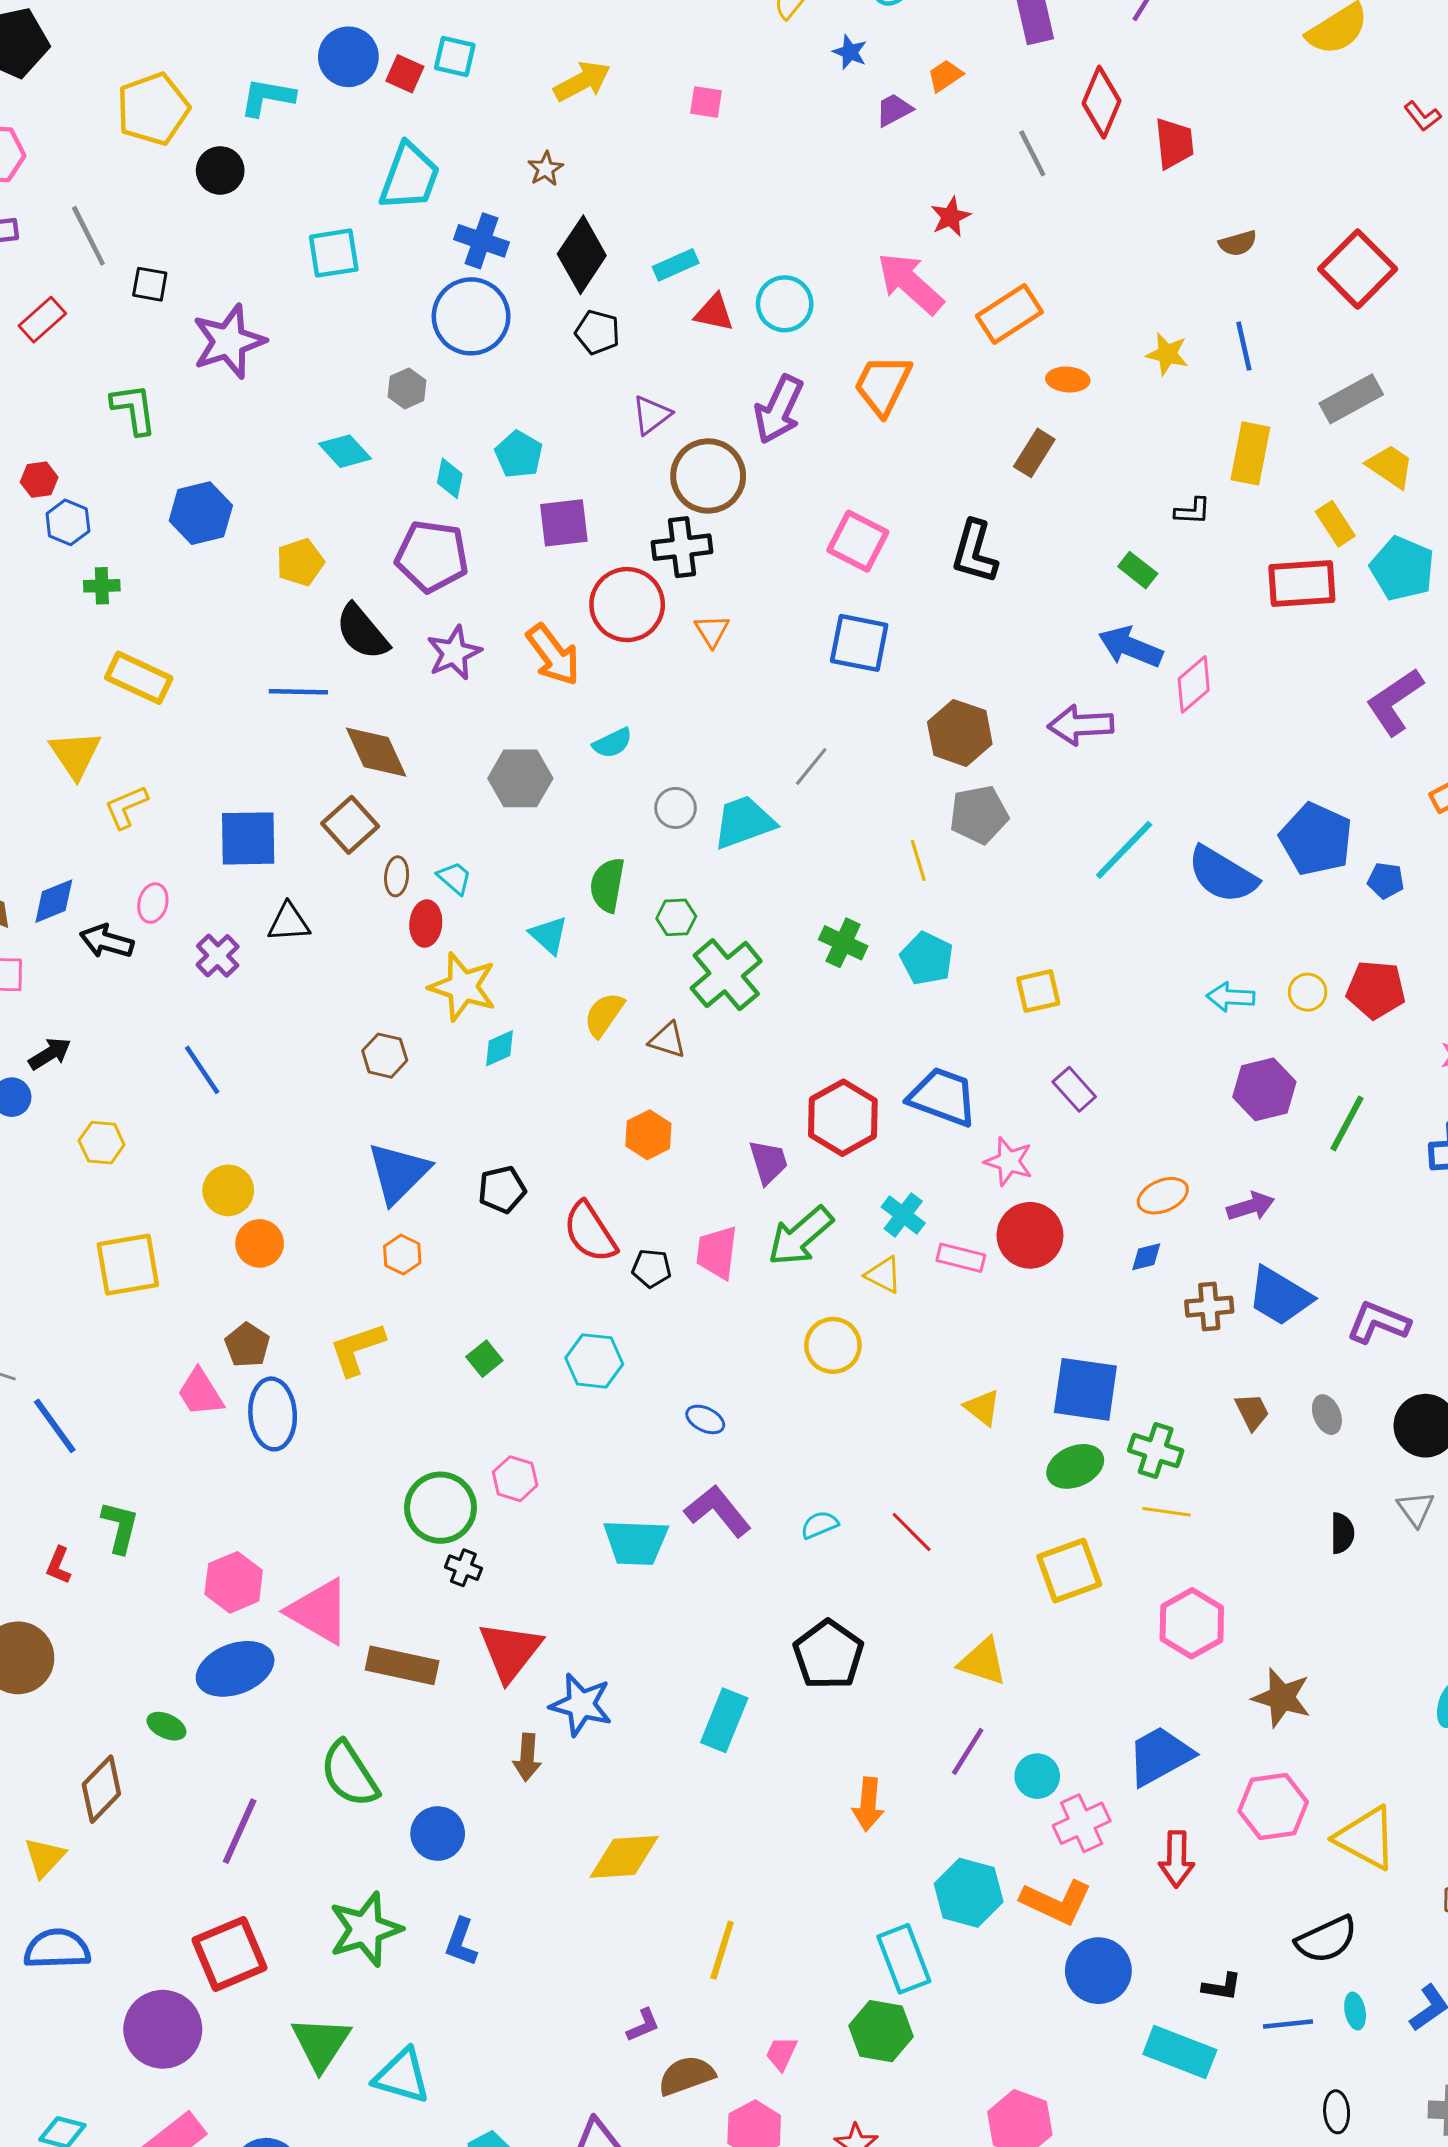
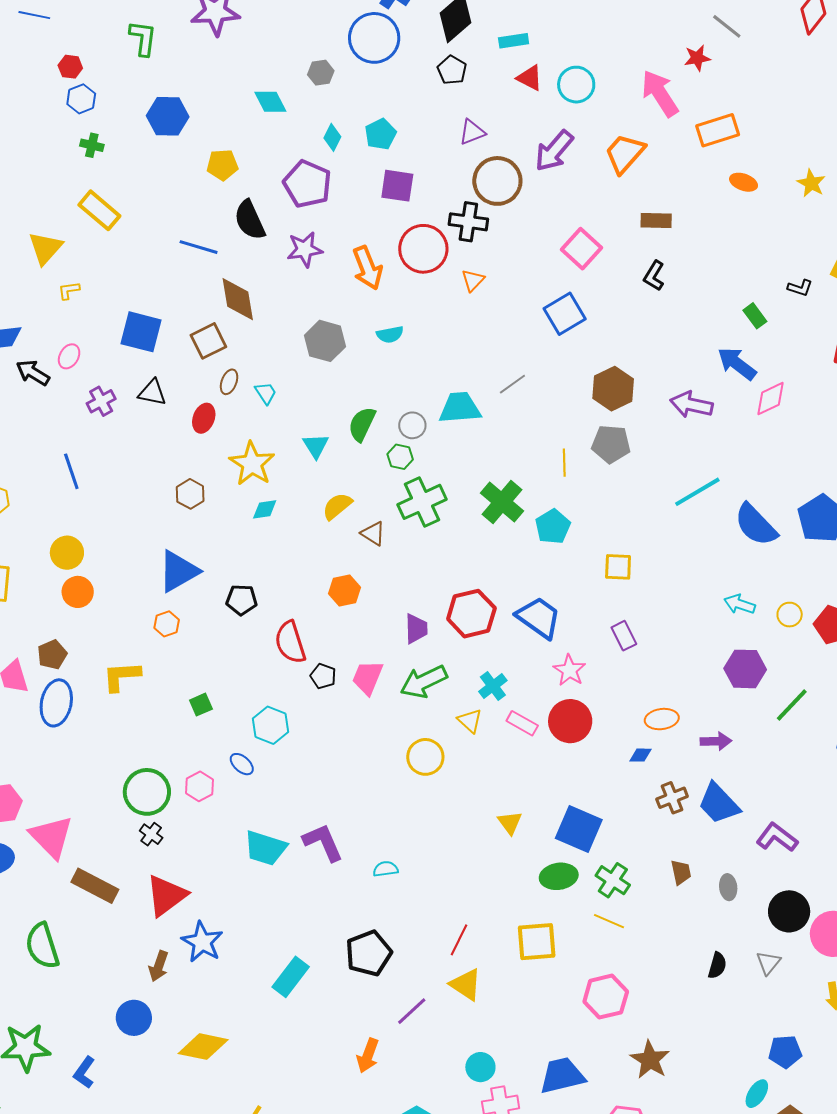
gray line: (1032, 153) -> (727, 26), moved, turned -40
brown rectangle: (1034, 453) -> (656, 220), moved, turned 44
black L-shape: (975, 552) -> (654, 276), size x0.7
blue square: (859, 643) -> (565, 314), turned 33
yellow L-shape: (126, 807) -> (69, 290), size x0.7
gray circle: (675, 808) -> (412, 425), moved
red ellipse: (426, 924) -> (204, 418), moved
green cross: (843, 943) -> (502, 502), size x1.4
brown cross: (1209, 1307) -> (672, 798), turned -32
blue ellipse: (705, 1419) -> (242, 764), moved
red line: (912, 1532) -> (459, 940), moved, turned 56
purple line: (968, 1751) -> (412, 1011), moved
blue circle: (438, 1834) -> (134, 1018), moved

